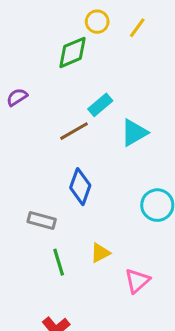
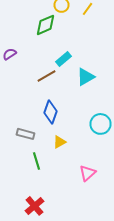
yellow triangle: (100, 253) -> (60, 142), moved

